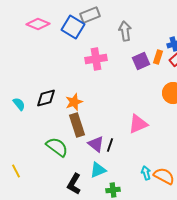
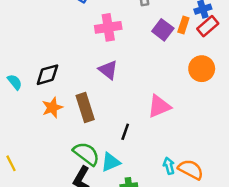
purple square: (141, 61) -> (163, 30), turned -30
orange star: (74, 102) -> (52, 108), moved
purple triangle: (96, 144) -> (108, 70), moved
green semicircle: (57, 147) -> (86, 154), moved

